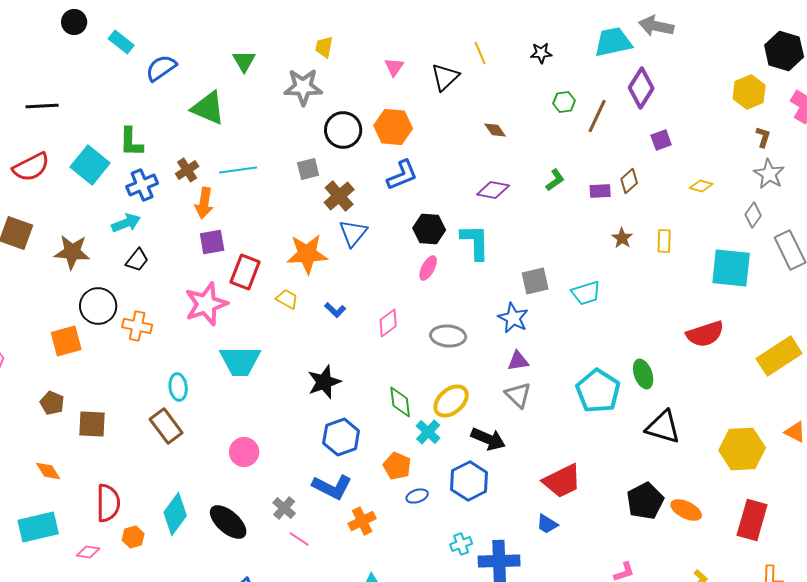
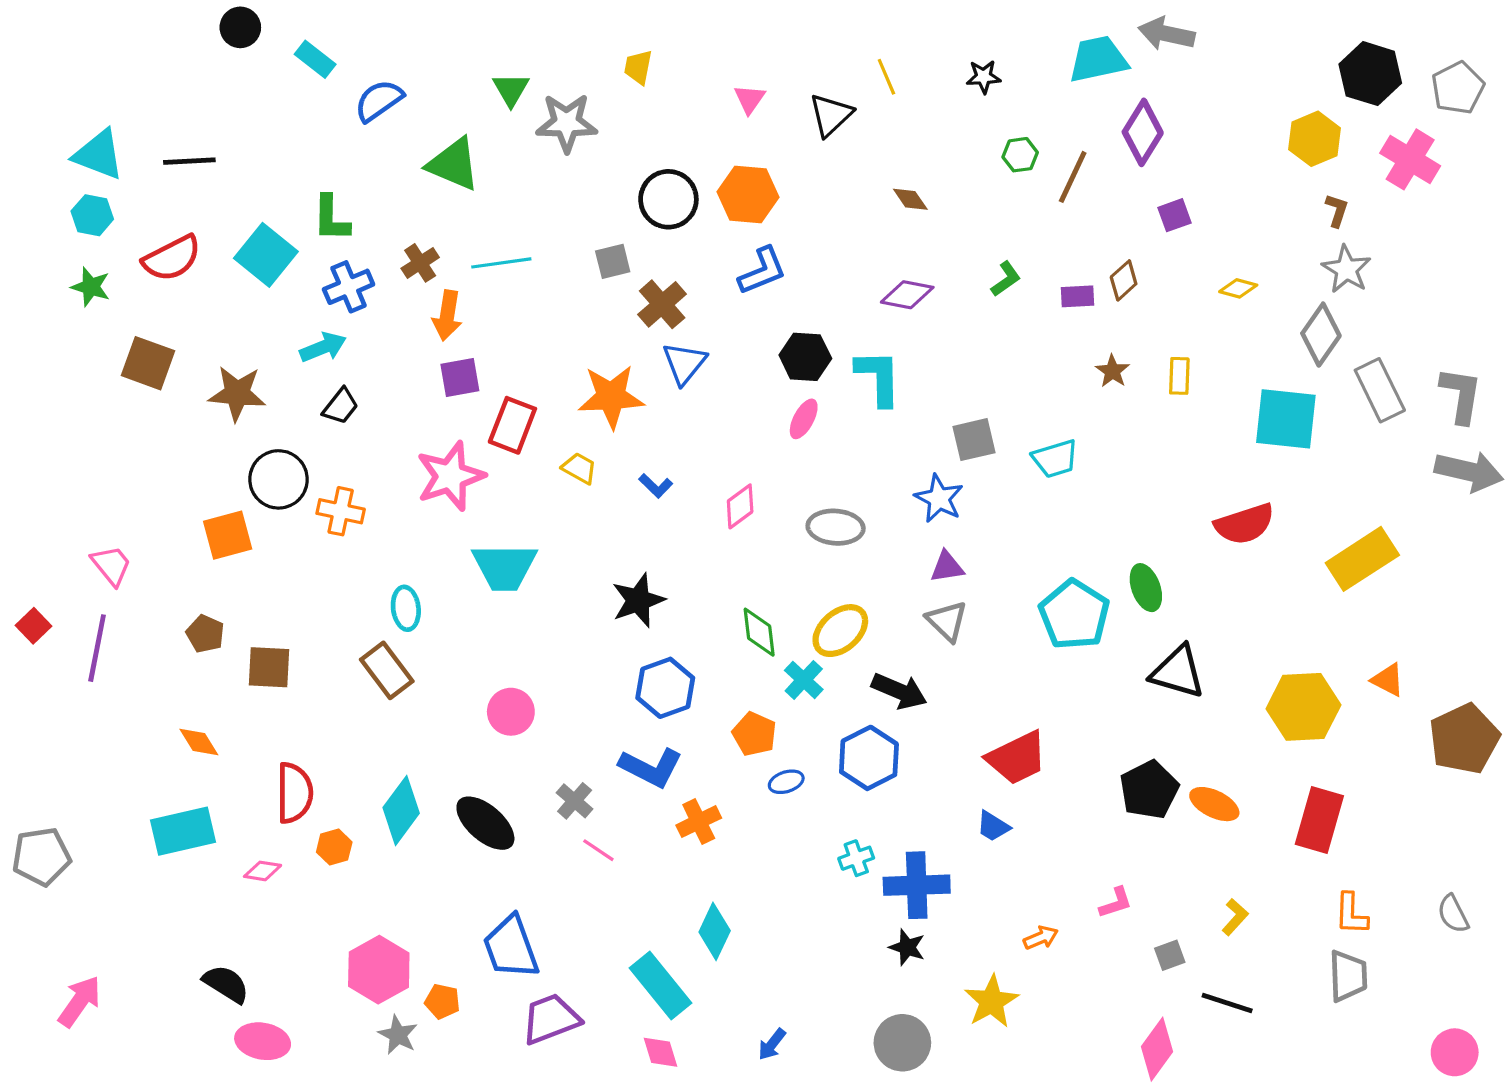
gray star: (303, 87) -> (567, 123), moved
gray diamond: (753, 215) -> (1321, 335), size x1.5

